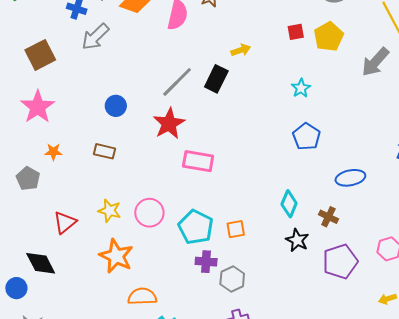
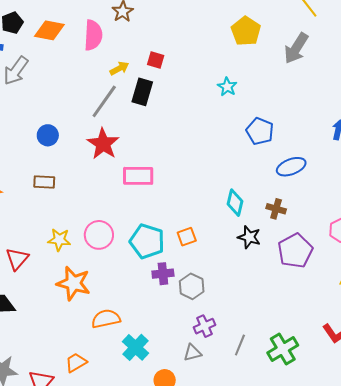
red square: (296, 32) -> (156, 60), moved, turned 36
yellow arrow: (241, 50) -> (119, 68), moved
blue pentagon: (306, 137) -> (260, 131), moved

